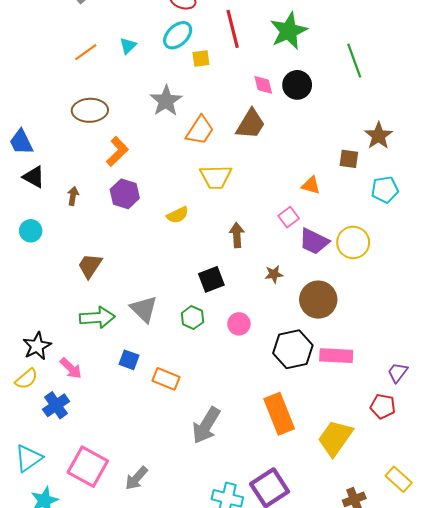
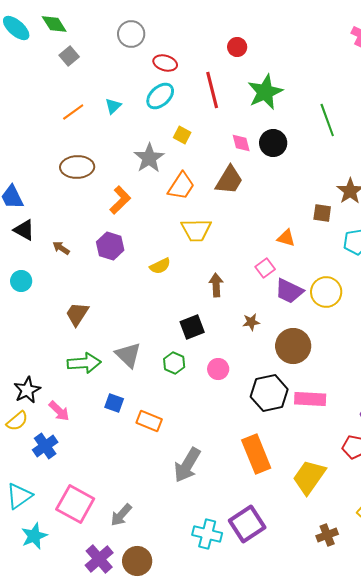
yellow square: (201, 58) -> (182, 135), moved, turned 36
orange L-shape: (117, 152) -> (120, 200), moved
brown arrow: (73, 196) -> (61, 248), turned -66

